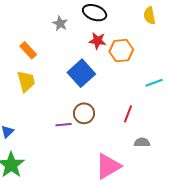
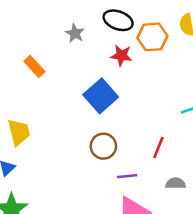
orange hexagon: (121, 51) -> (152, 37), moved
yellow trapezoid: (26, 81) -> (19, 132), moved
purple line: (64, 125) -> (127, 176), moved

